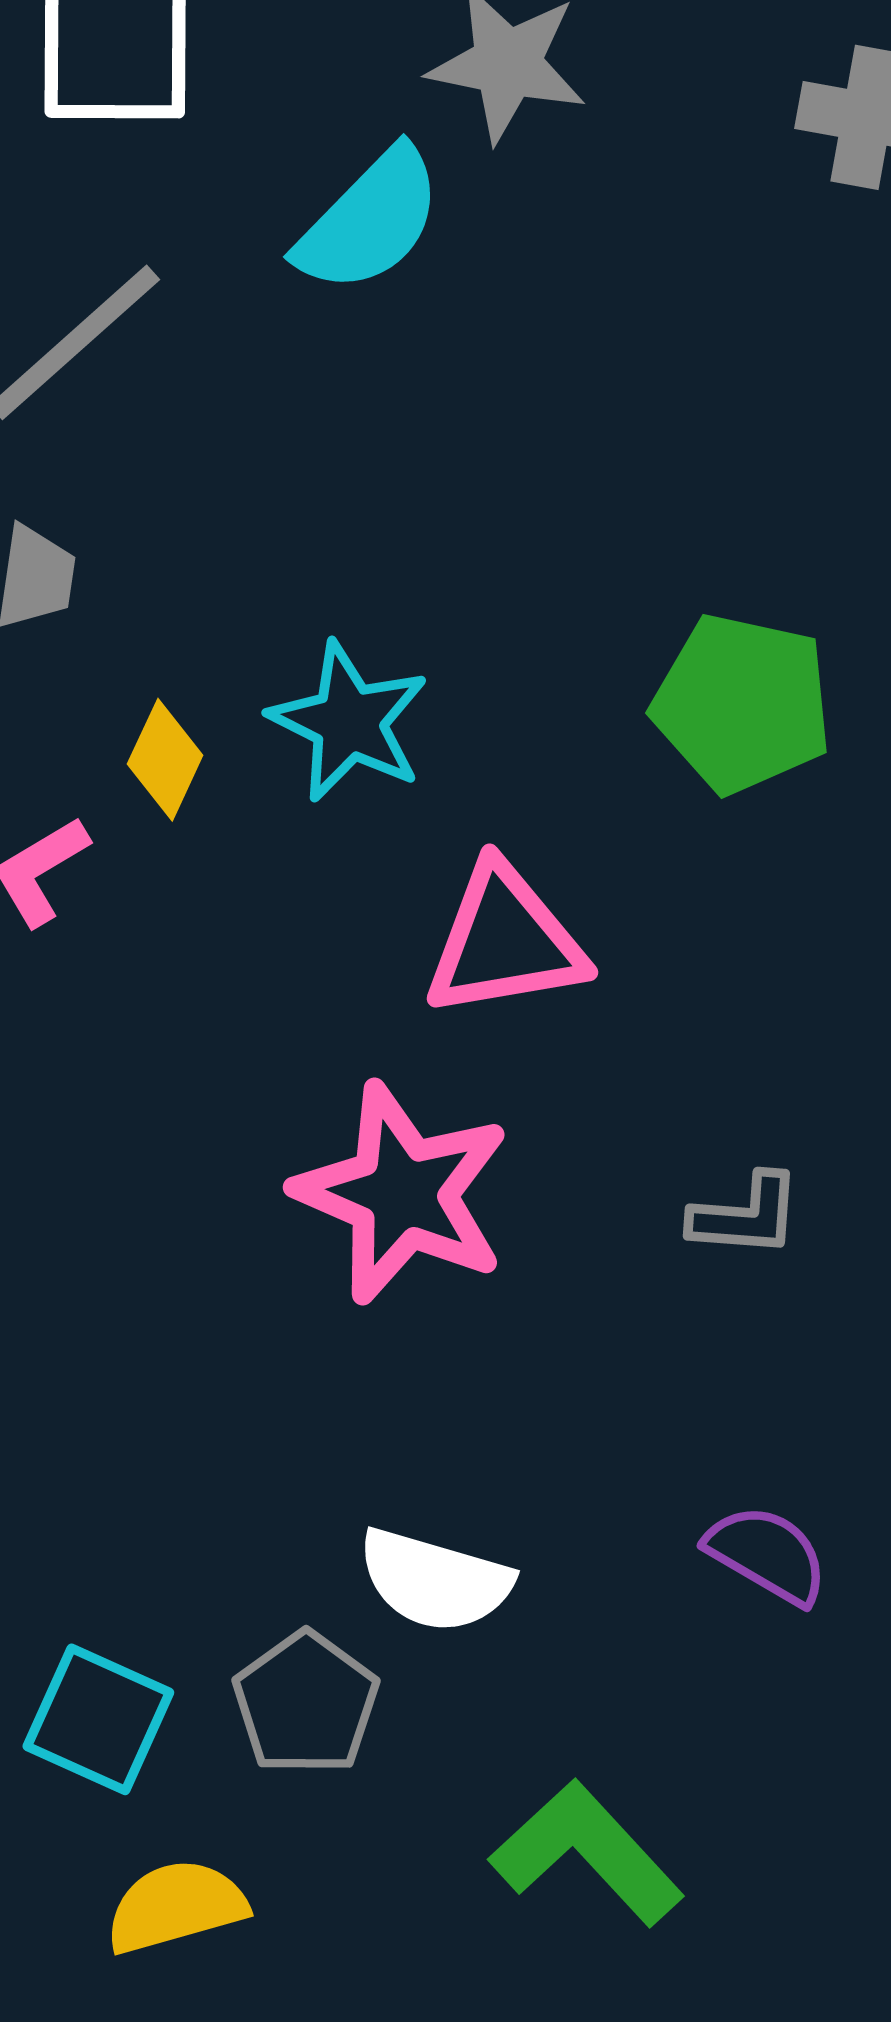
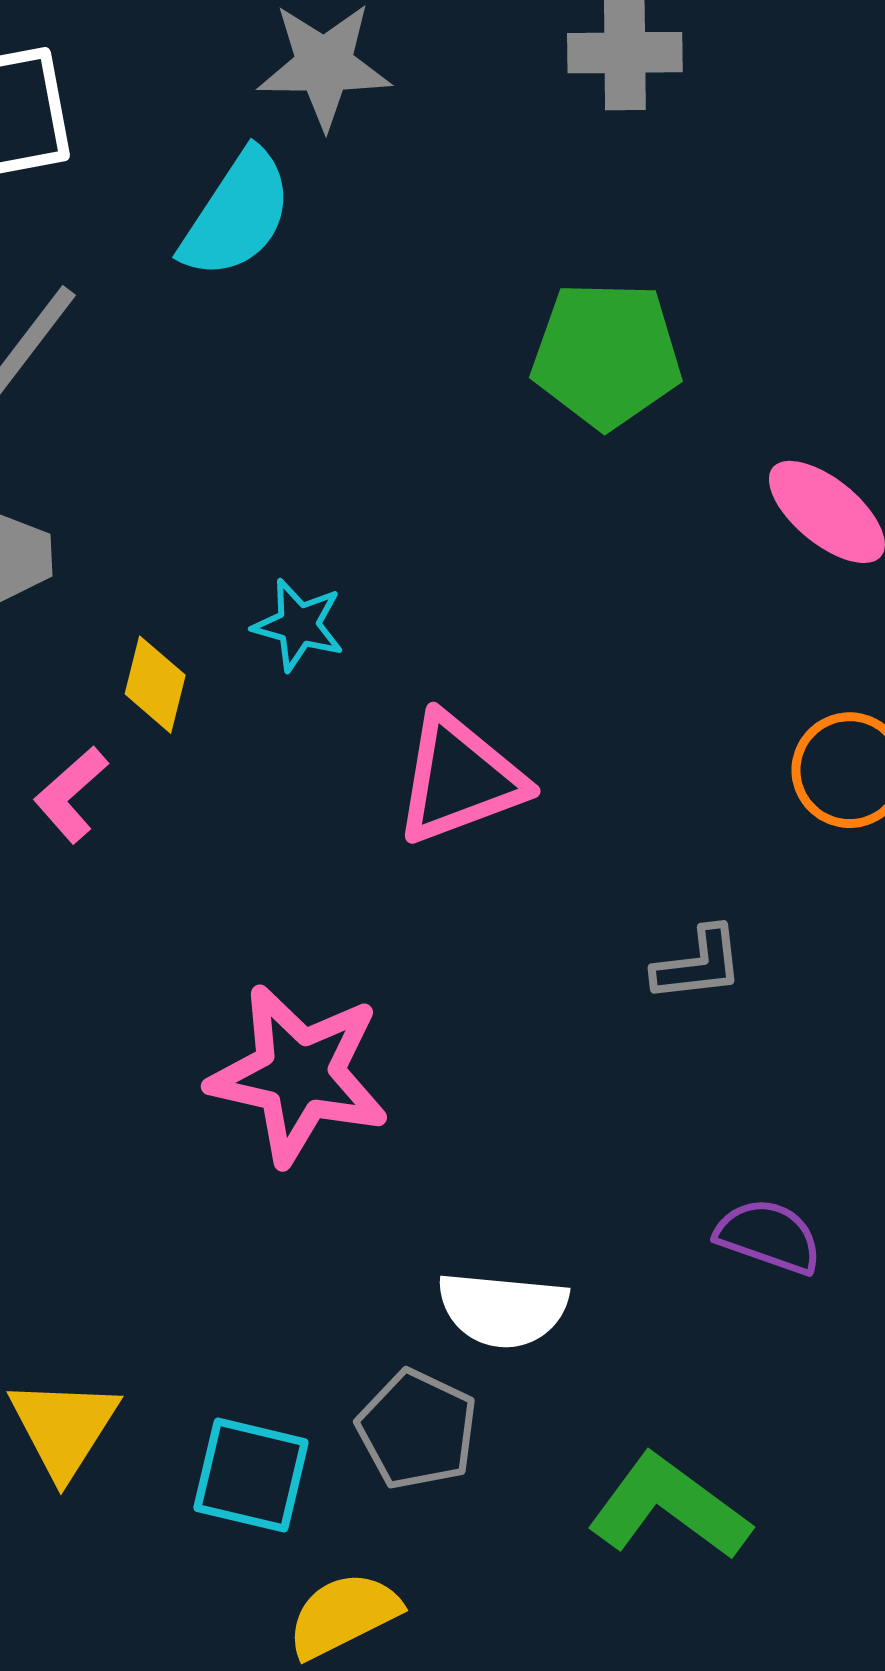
green pentagon: (742, 704) -> (607, 355), moved
cyan star: (349, 722) -> (298, 625), size x0.7
pink star: (402, 1194) -> (299, 1074), moved

